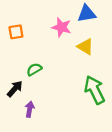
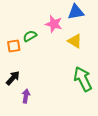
orange square: (16, 32) -> (14, 46), moved
green semicircle: (34, 69) -> (30, 36), moved

